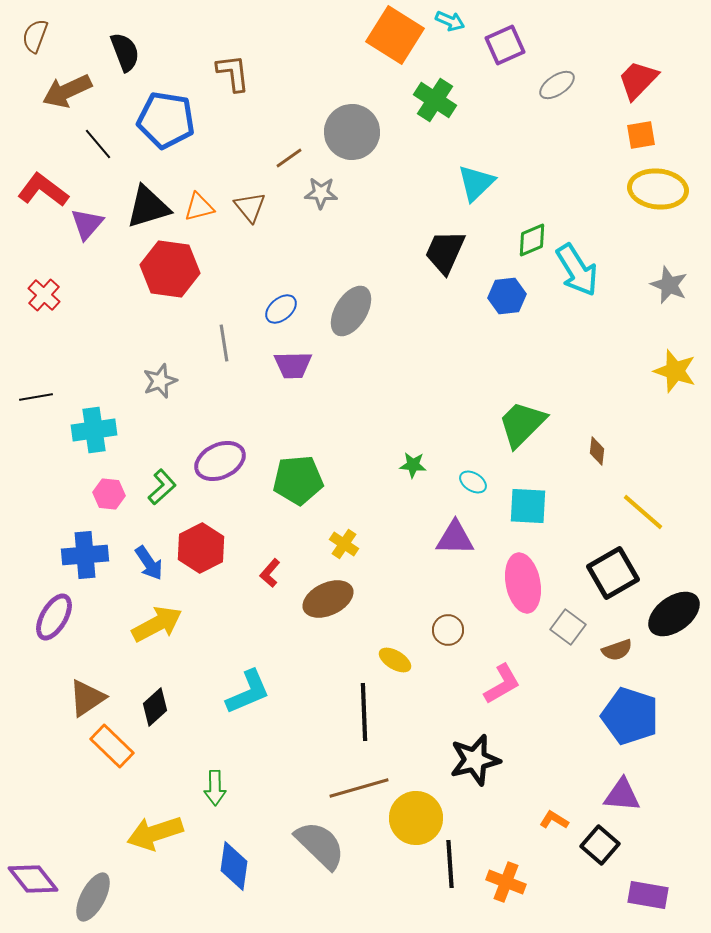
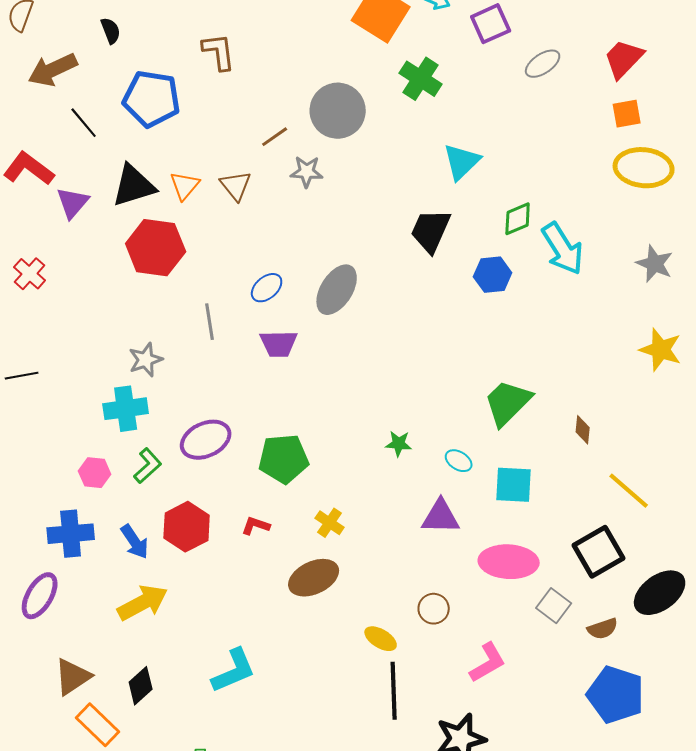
black semicircle: (125, 52) -> (111, 31), size x0.7
orange triangle: (199, 207) -> (185, 186), turned -36
cyan cross: (94, 430) -> (126, 409), moved
red L-shape: (270, 573) -> (256, 526), moved, turned 68
pink ellipse: (523, 583) -> (509, 562), turned -76
black line: (364, 712) -> (394, 691), moved

